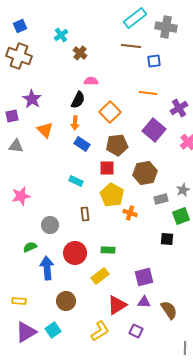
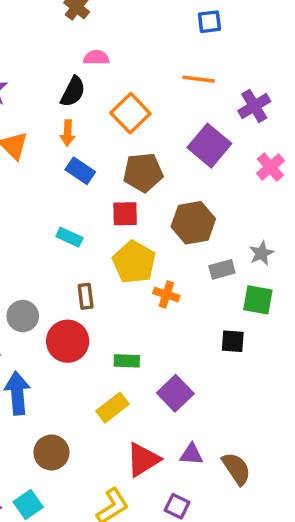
green square: (181, 216) -> (258, 300), turned 30
red circle: (75, 253) -> (68, 341), moved
purple square: (144, 277) -> (175, 393), moved, turned -30

